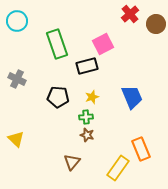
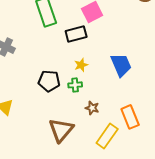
black pentagon: (58, 97) -> (49, 81), moved
brown star: (87, 135) -> (92, 108), moved
brown triangle: (72, 162) -> (61, 130), size x1.5

